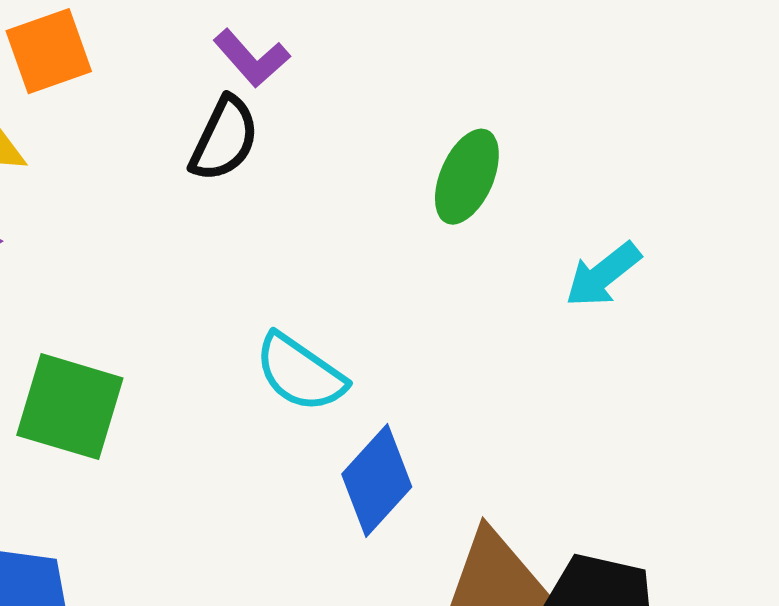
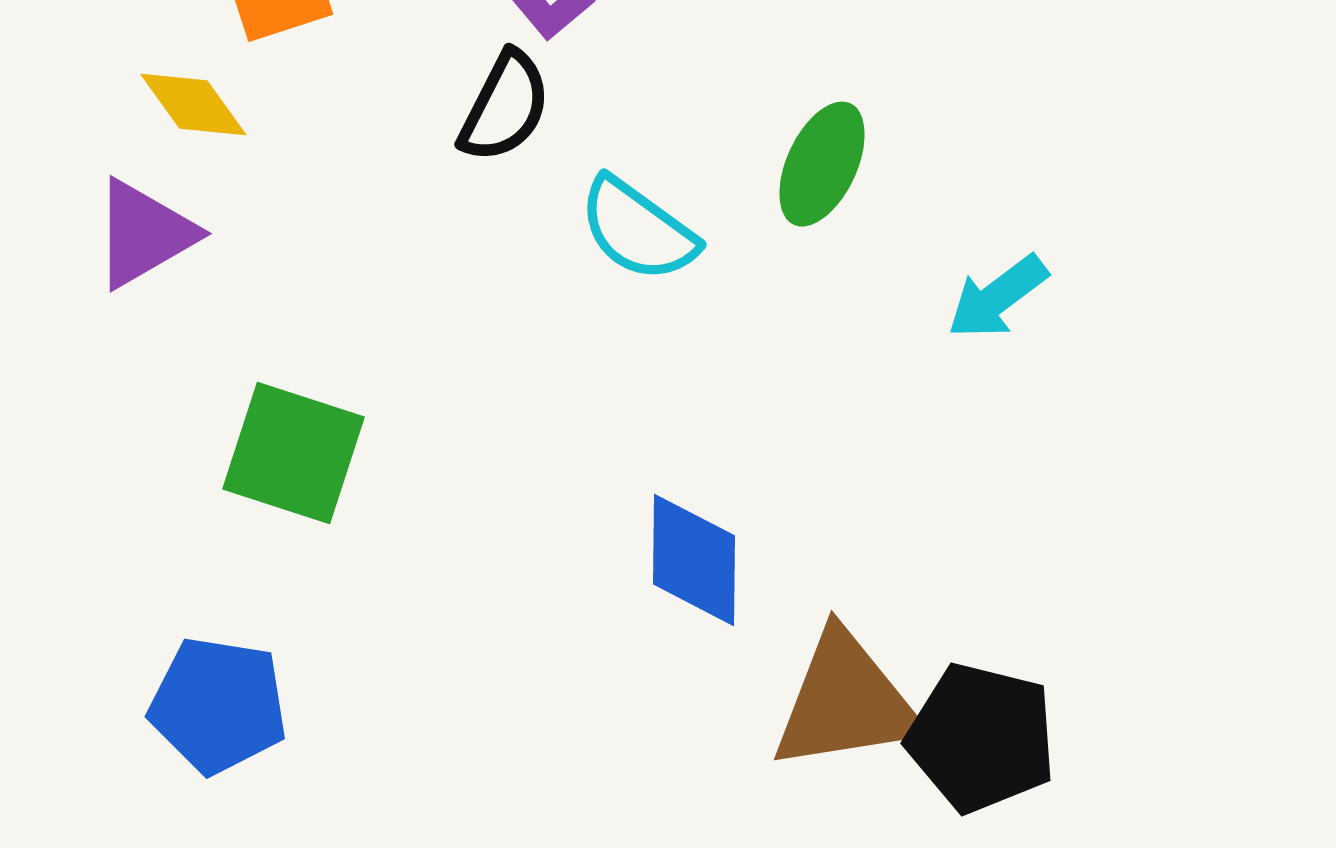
cyan semicircle: (300, 373) -> (638, 230), moved
blue diamond: (377, 480) -> (694, 560), turned -43

